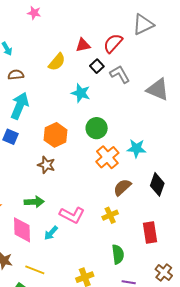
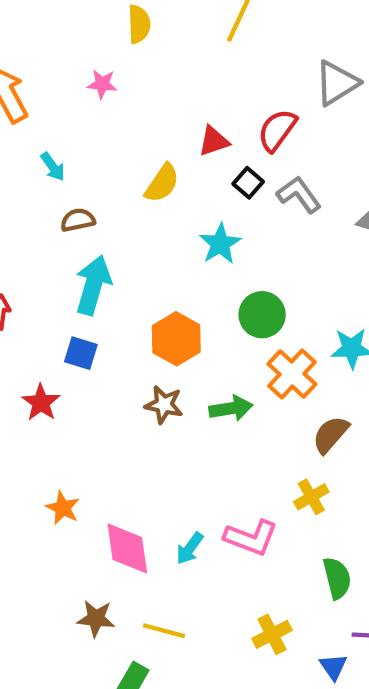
cyan star: (81, 93) -> (220, 244), turned 30
green arrow: (34, 202) -> (231, 408), moved
pink L-shape: (72, 215) -> (251, 538), moved

